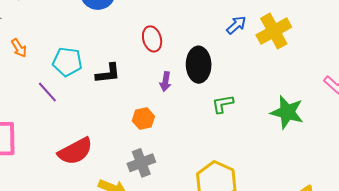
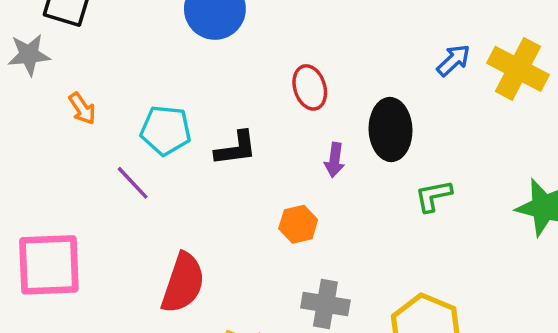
yellow cross: (274, 31) -> (518, 69), turned -32
red semicircle: (75, 151) -> (183, 283), turned -42
gray cross: (141, 163) -> (325, 304), moved, turned 32

